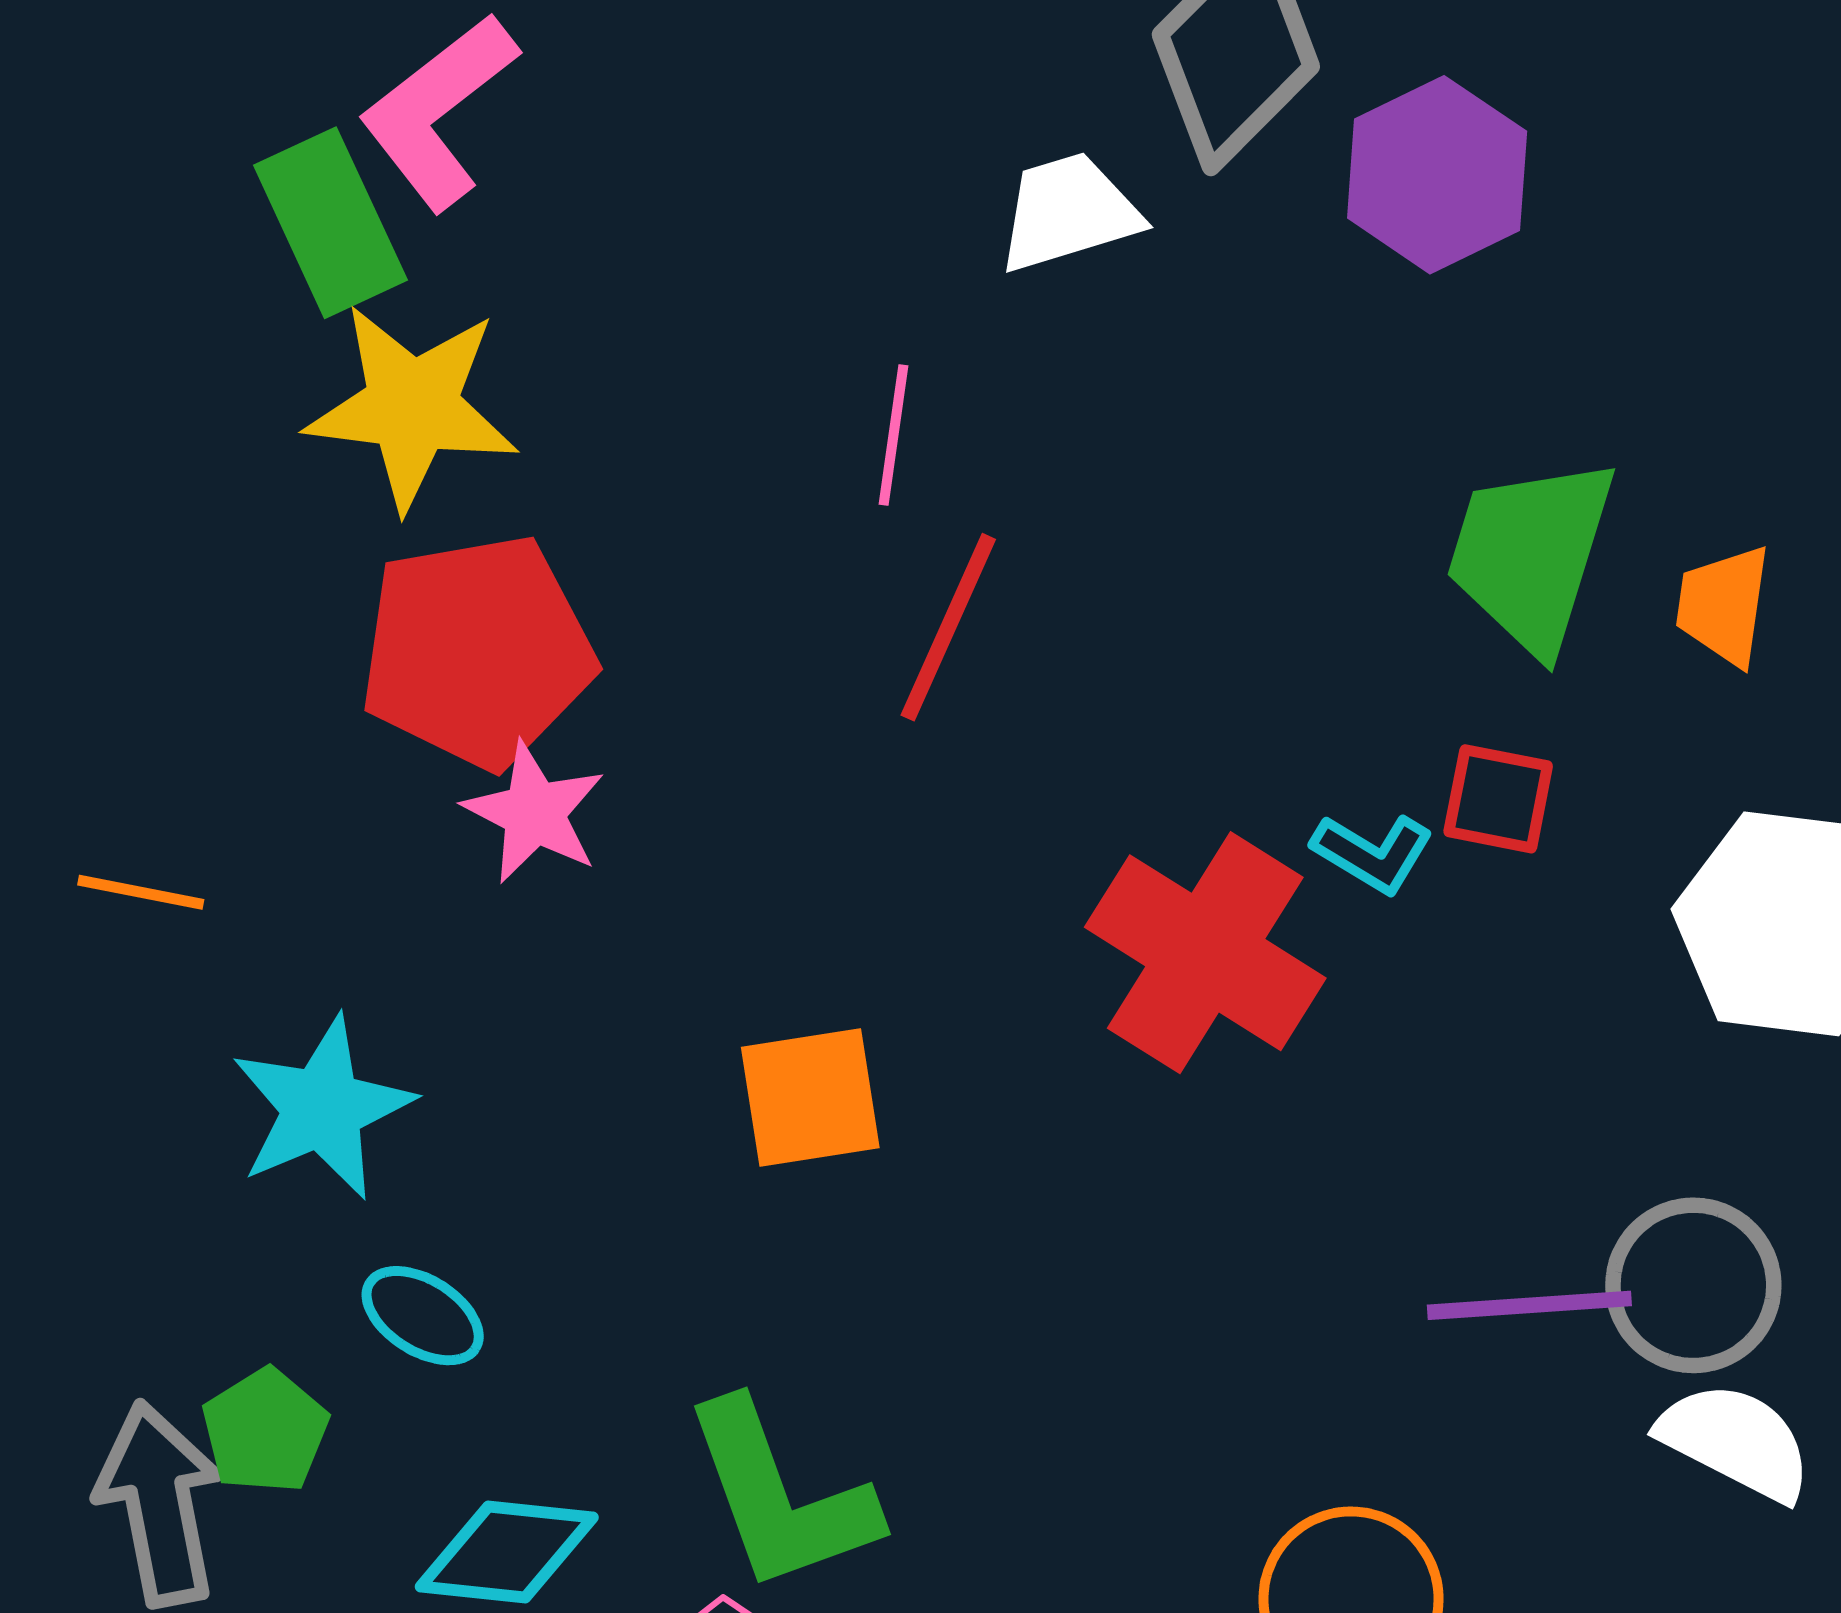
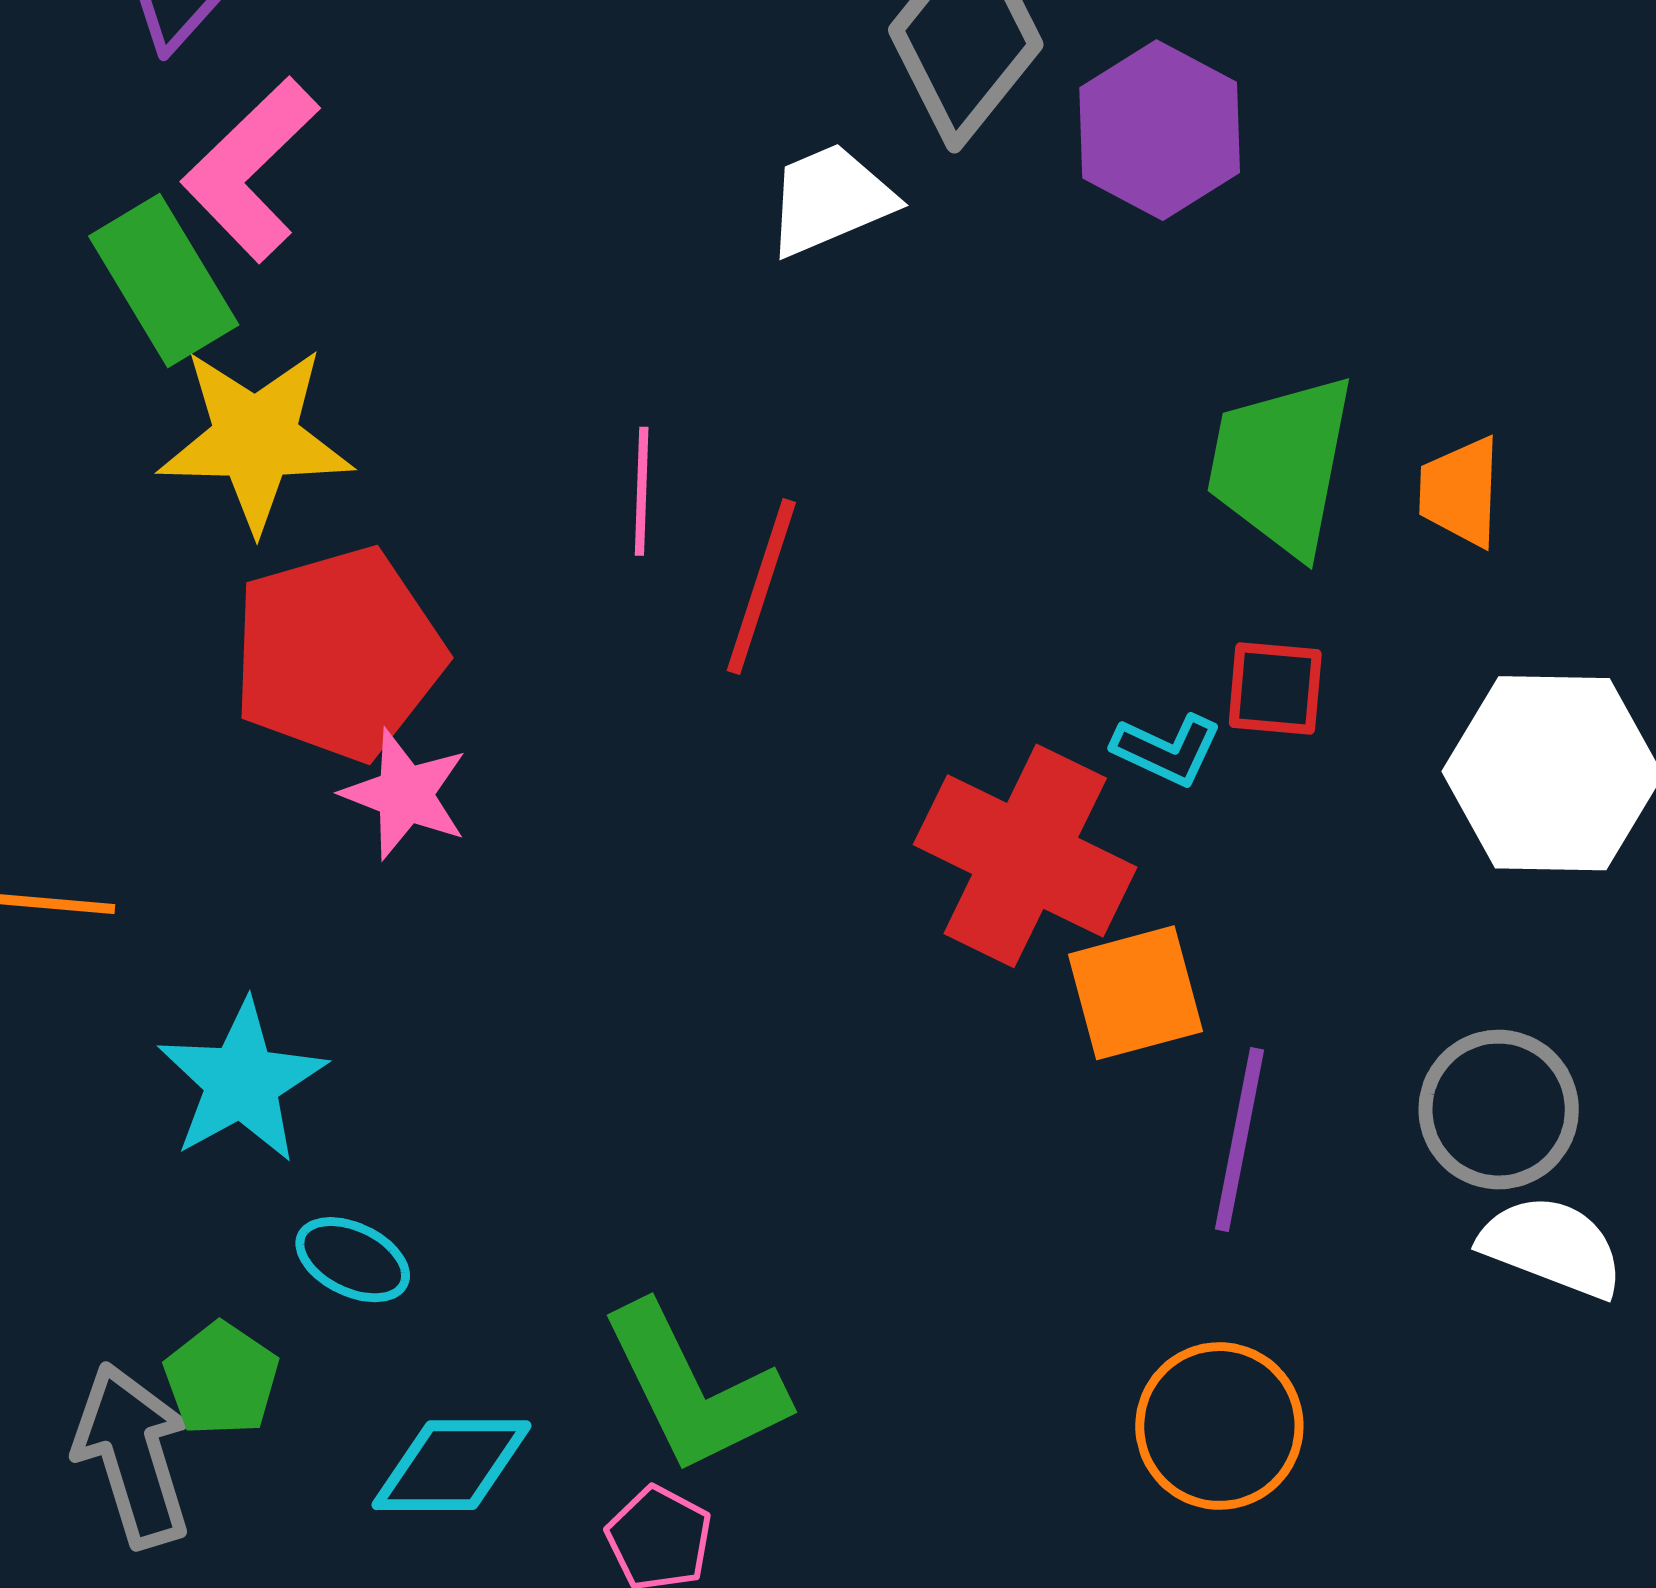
pink line: (893, 435) -> (642, 491), moved
orange square: (810, 1097) -> (1135, 993), moved
purple line: (1529, 1305) -> (1239, 1140), moved, turned -69

